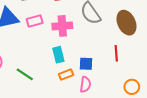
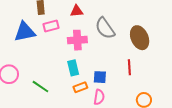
pink rectangle: (35, 21) -> (51, 26), moved

